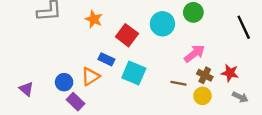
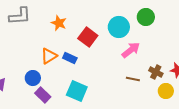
pink arrow: (194, 54) -> (131, 50), moved
cyan square: (134, 73) -> (77, 91), moved
orange triangle: (90, 76) -> (49, 56), moved
yellow circle: (202, 96) -> (166, 91), moved

